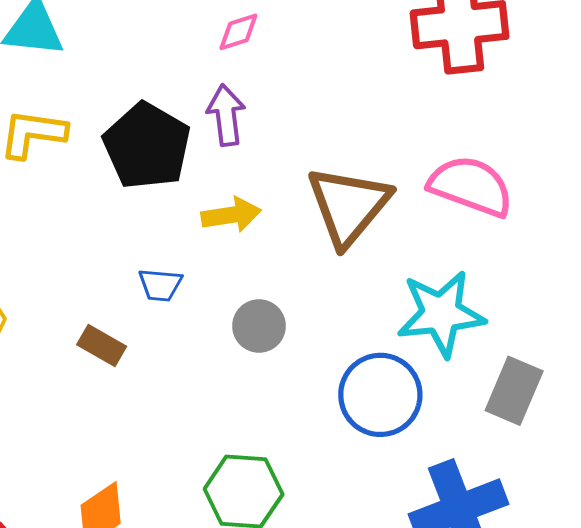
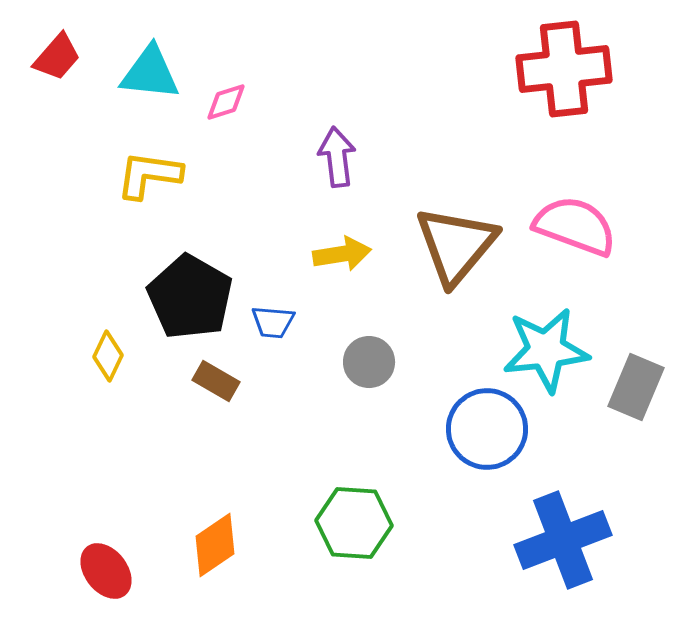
pink diamond: (238, 32) -> (226, 102), moved
black pentagon: (147, 146) -> (190, 297), moved
gray rectangle: (514, 391) -> (636, 387), moved

